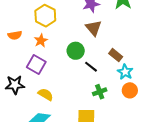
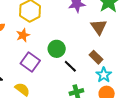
brown triangle: (94, 28) -> (99, 27), moved
purple square: (36, 65) -> (30, 62), moved

